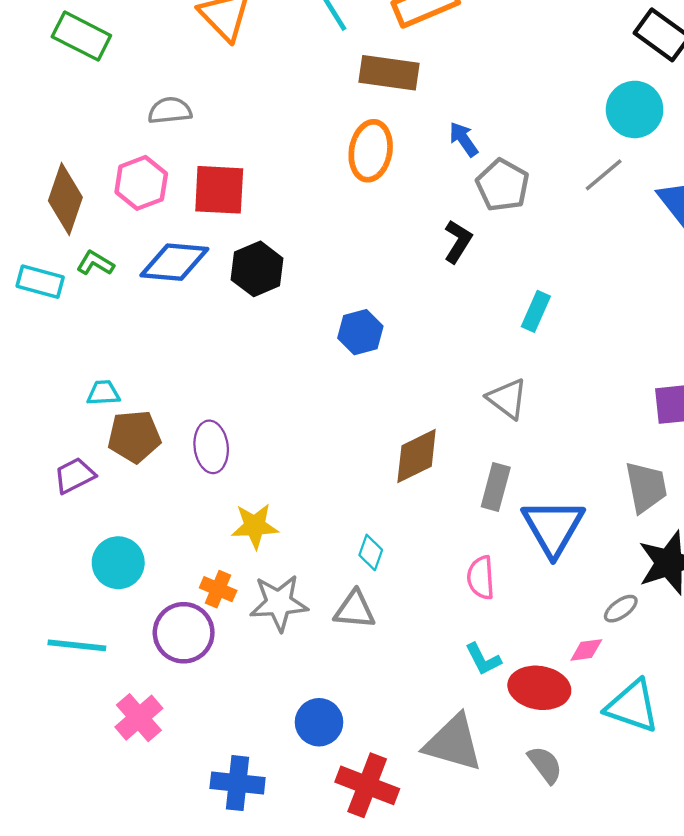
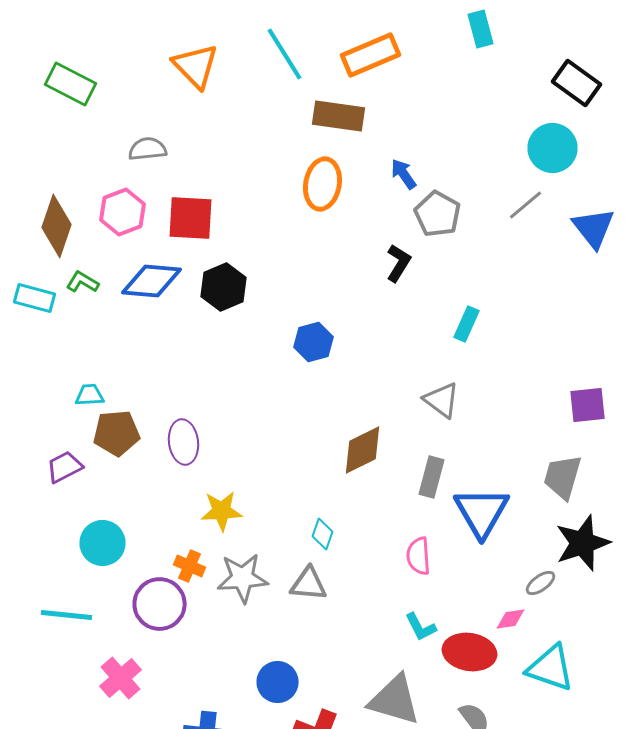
gray trapezoid: (646, 487) -> (562, 477), turned -153

